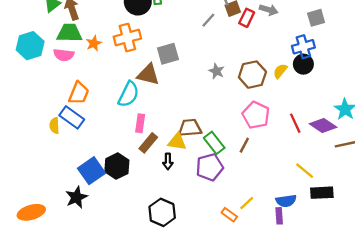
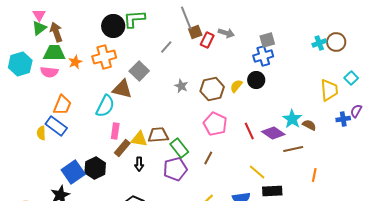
gray line: (208, 20) -> (166, 47), moved
blue cross: (303, 47) -> (263, 56), moved
gray square: (168, 54) -> (139, 71), turned -30
yellow triangle: (177, 142) -> (139, 139), moved
brown line: (244, 145) -> (208, 158), moved

